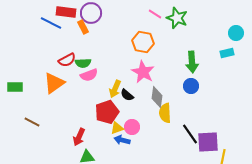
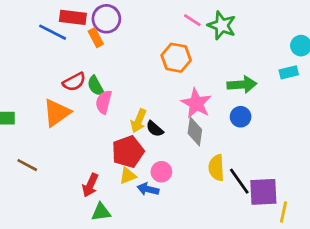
green arrow: (192, 62) -> (242, 85), turned -90
green semicircle: (83, 63) -> (96, 86), turned 63
pink star: (143, 72) -> (196, 103), moved
pink semicircle: (89, 75) -> (104, 102), turned 126
yellow semicircle: (165, 113) -> (216, 168), moved
yellow triangle: (117, 128) -> (128, 176), moved

